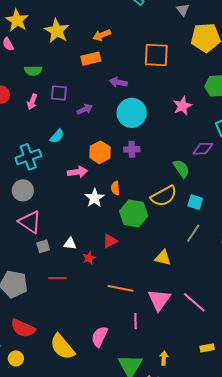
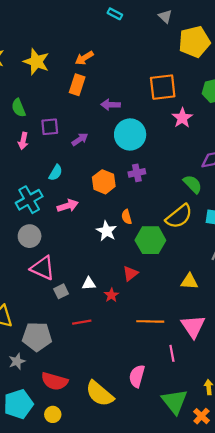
orange square: (156, 55) -> (163, 87), moved
orange rectangle: (91, 59) -> (77, 85), turned -48
green semicircle: (33, 71) -> (19, 108), turned 78
pink arrow: (78, 172) -> (68, 206), moved

